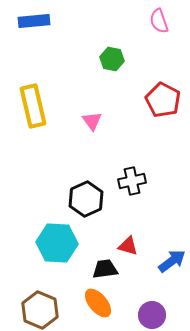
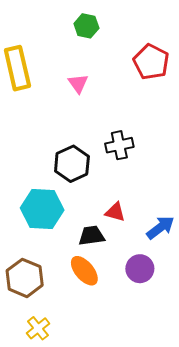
green hexagon: (112, 59) -> (86, 26), moved
purple circle: (152, 315) -> (140, 269), moved

